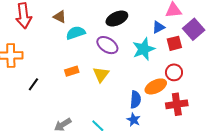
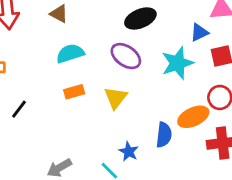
cyan semicircle: (76, 33) -> (70, 53), moved
blue star: (134, 120) -> (129, 152), moved

